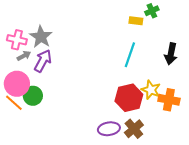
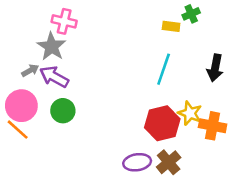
pink cross: (17, 40) -> (64, 21), moved
purple arrow: (43, 61) -> (54, 77), turned -90
green circle: (33, 96) -> (63, 111), moved

